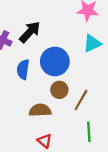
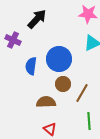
black arrow: (30, 32) -> (37, 19), moved

